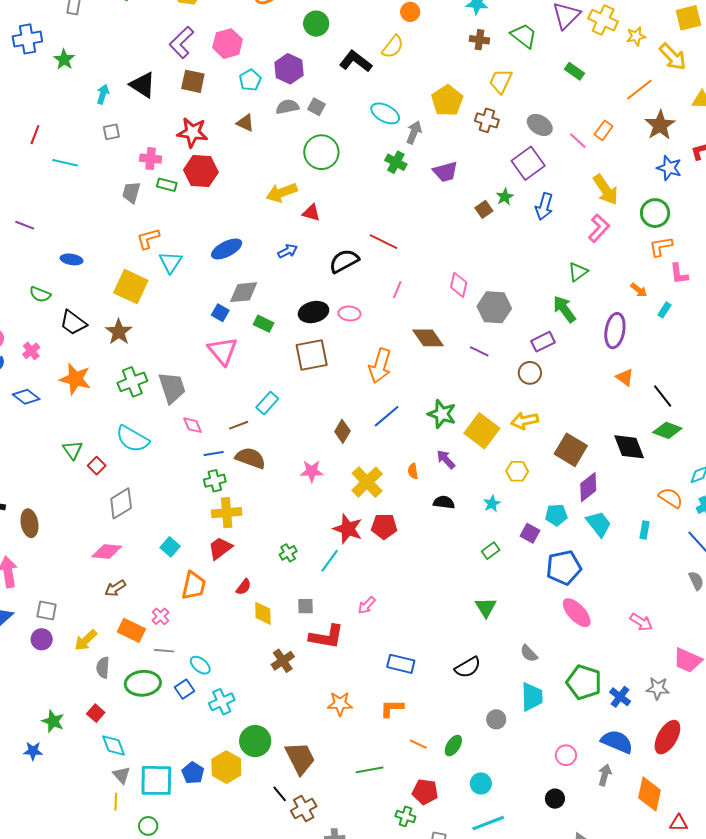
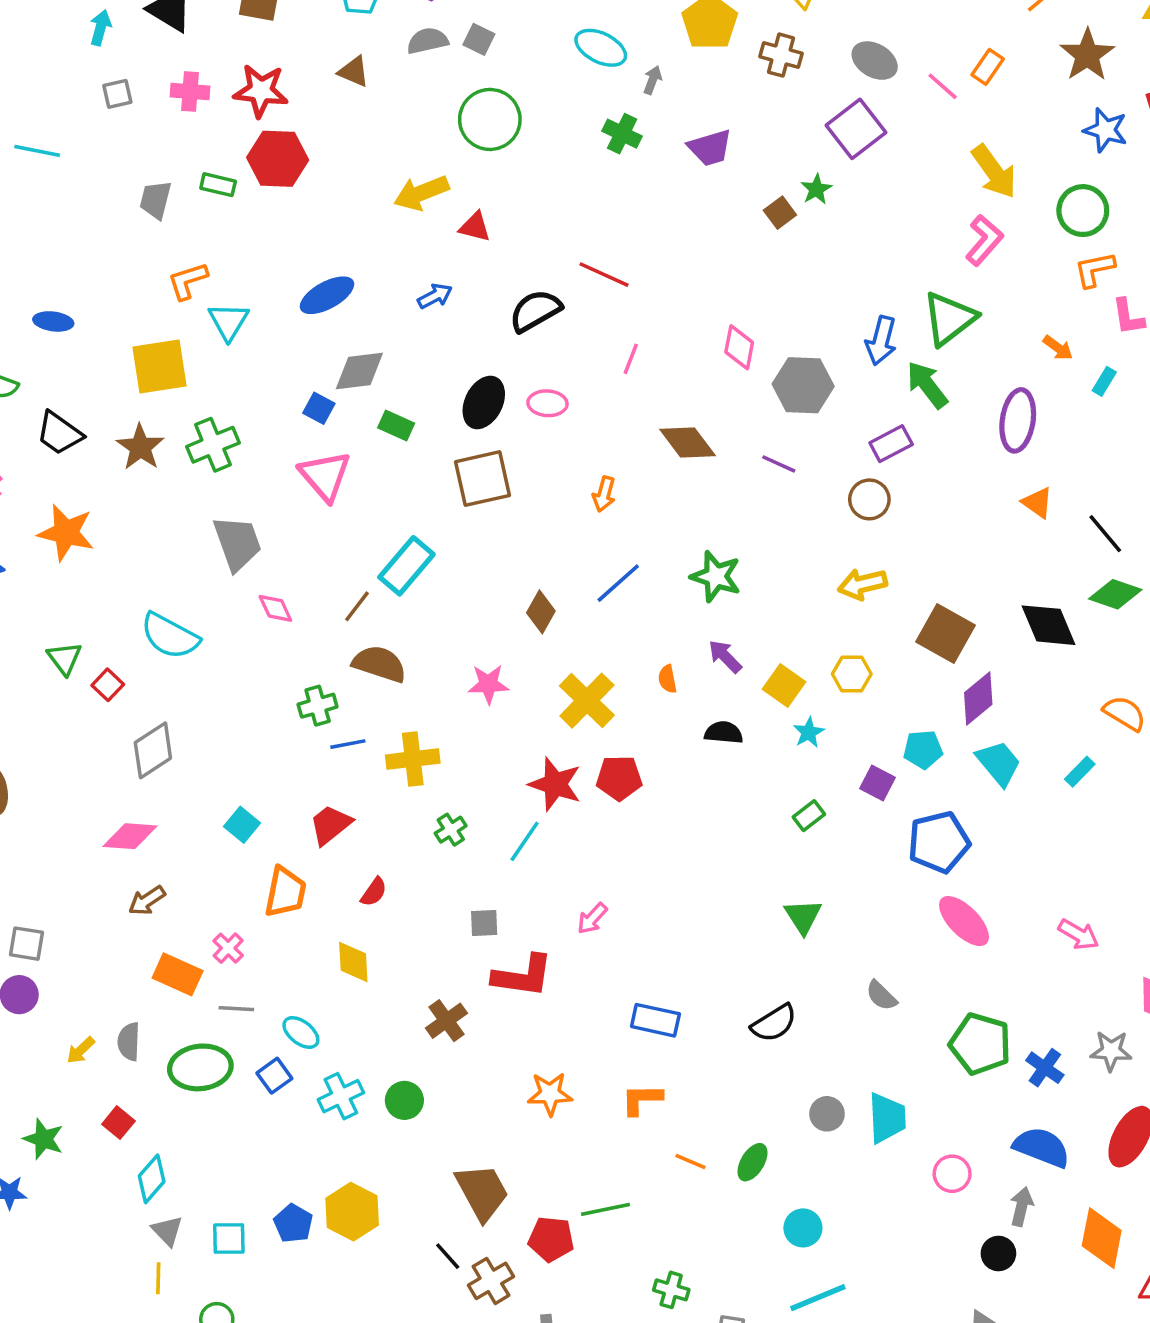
gray arrow: (414, 132) -> (653, 80), size x0.7
pink cross: (151, 159) -> (190, 91), moved
blue arrow: (544, 206) -> (881, 341), moved
green triangle: (578, 272) -> (949, 318), size x1.6
yellow square: (131, 287) -> (159, 366), turned -32
black ellipse: (314, 312) -> (484, 402), turned -48
orange arrow: (380, 366) -> (604, 494), size x0.6
green cross: (132, 382) -> (213, 445), moved
cyan rectangle: (267, 403) -> (406, 566), size x1.4
brown line: (239, 425) -> (357, 606), turned -30
yellow square: (482, 431) -> (784, 685), moved, size x0.7
blue line: (214, 454) -> (348, 744), moved
yellow cross: (227, 513) -> (413, 759), moved
cyan rectangle: (644, 530) -> (1080, 772), turned 36
yellow diamond: (263, 613) -> (353, 962), moved
yellow arrow: (86, 640) -> (81, 1050), moved, size x0.7
cyan trapezoid: (532, 697) -> (887, 1118), moved
green circle: (255, 741) -> (404, 1100), moved, size x0.7
cyan diamond: (114, 745) -> (152, 1179), turned 64
cyan square: (156, 780) -> (229, 1239), size x0.6
red pentagon: (425, 792) -> (551, 1239), moved
black circle: (555, 799) -> (998, 1253), moved

